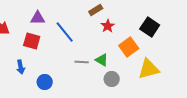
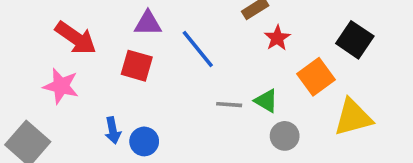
blue arrow: (21, 67) -> (113, 130), moved
blue circle: (45, 82) -> (144, 141), moved

